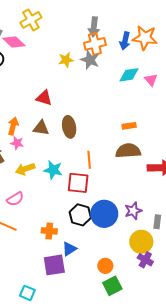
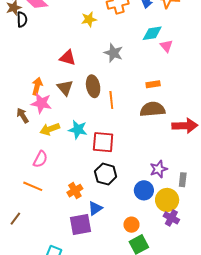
gray star: (90, 60) -> (113, 53), moved
pink triangle: (151, 80) -> (166, 46), moved
brown triangle: (41, 128) -> (65, 88), turned 42
pink star: (17, 143) -> (41, 103), size x1.5
orange line: (89, 160) -> (111, 100), moved
pink semicircle: (15, 199) -> (40, 159), turned -30
blue circle: (104, 214) -> (144, 190), moved, size x0.7
orange cross: (49, 231) -> (75, 191), turned -35

